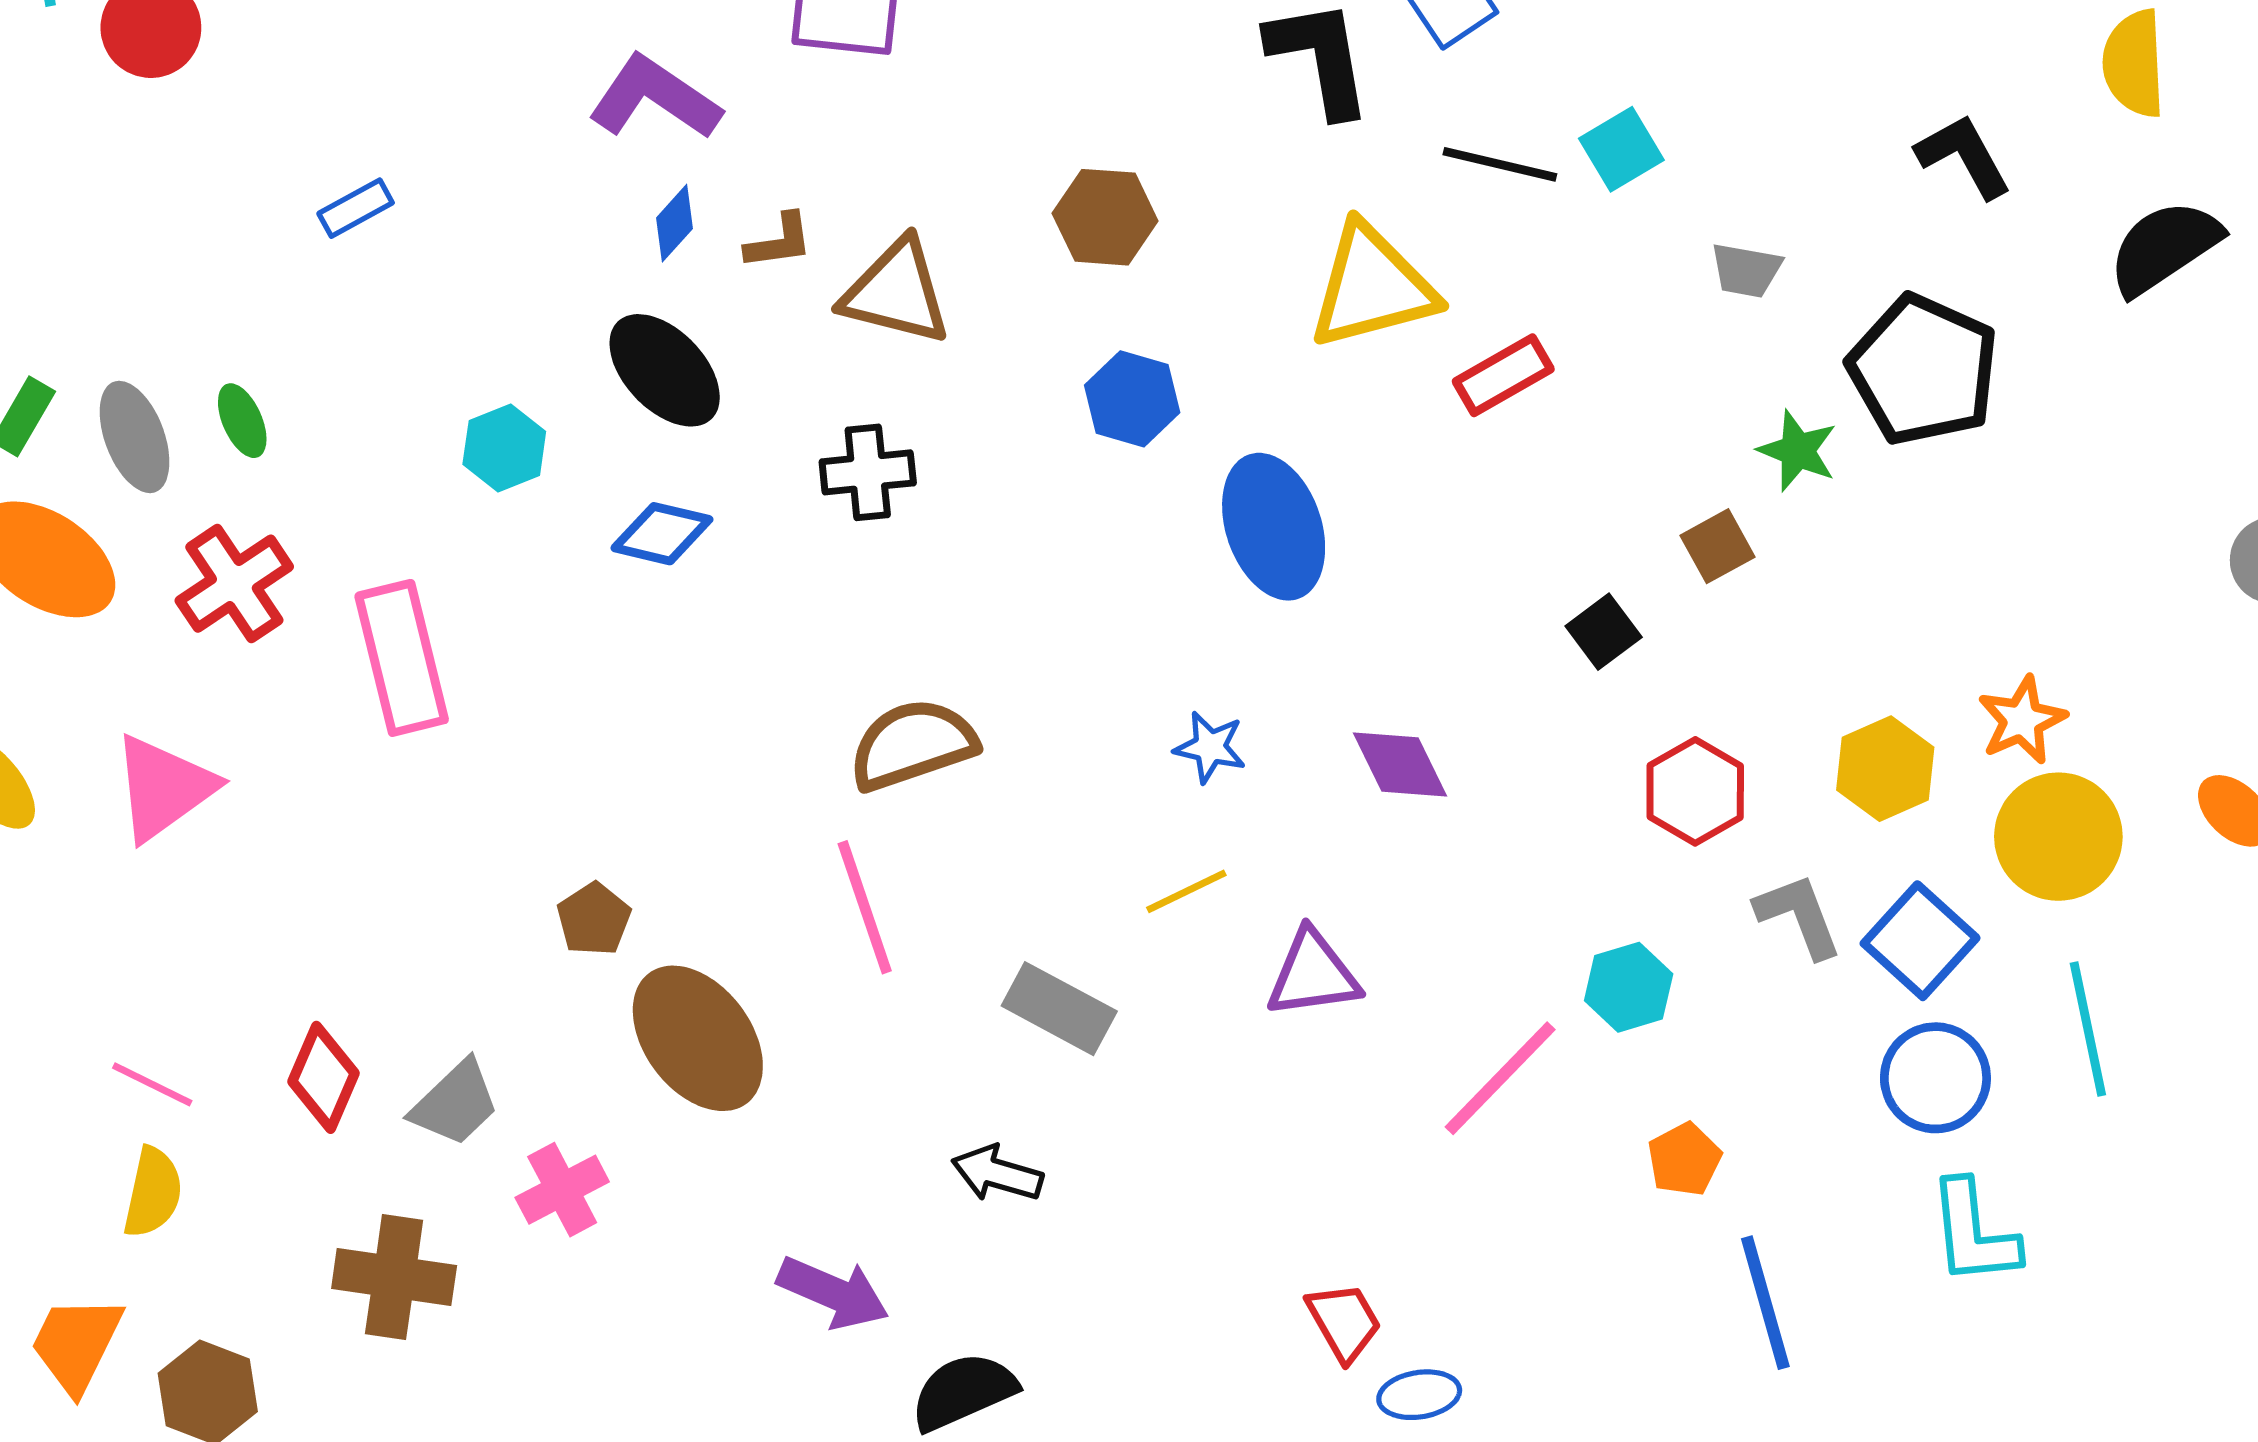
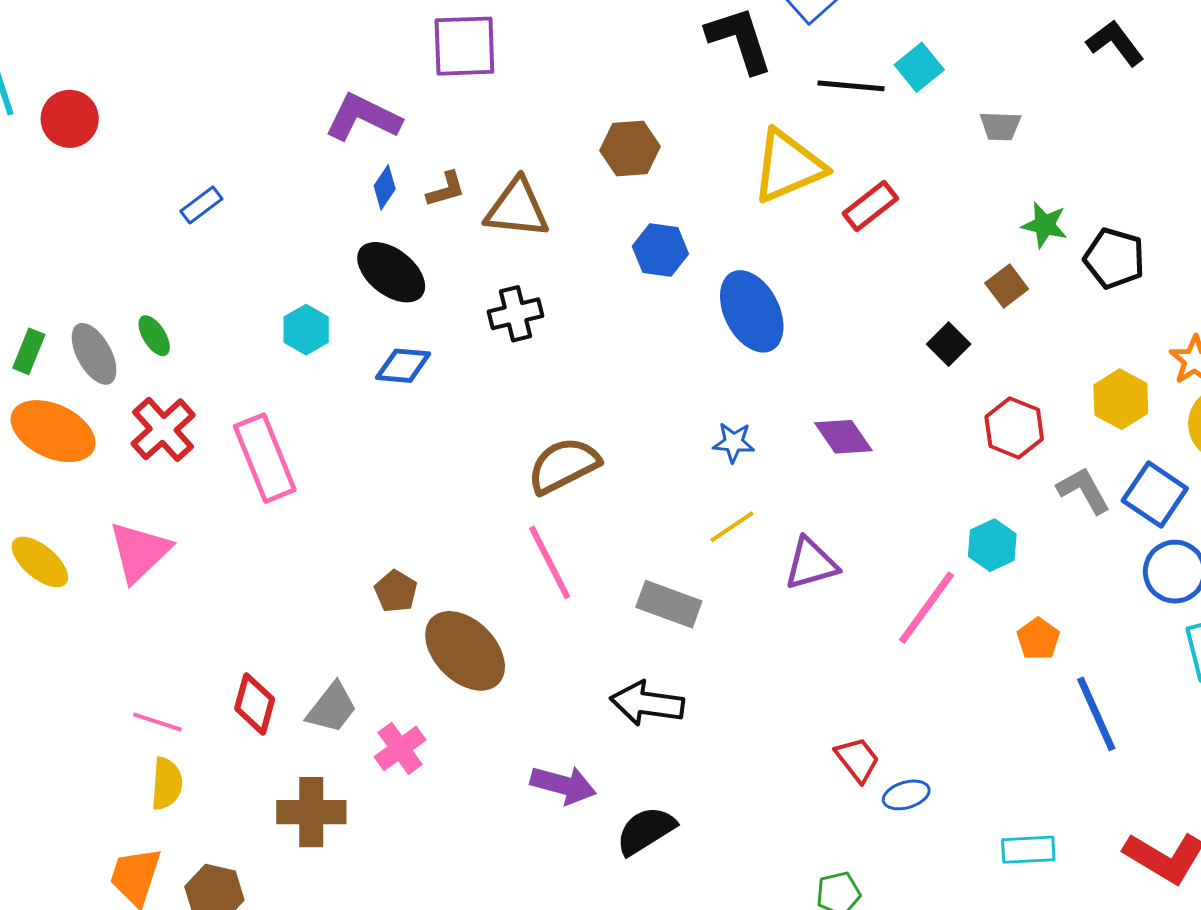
black pentagon: (1923, 370) -> (1114, 258), moved, size x0.7
black arrow: (997, 1173) -> (647, 703), size x1.4

